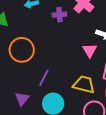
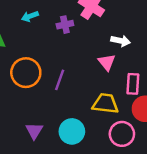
purple line: (44, 78) -> (60, 80), moved

